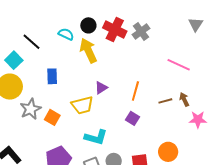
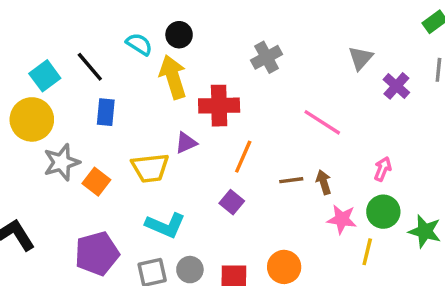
red cross: (115, 29) -> (219, 106), moved, turned -35
black line: (31, 42) -> (90, 67), moved

